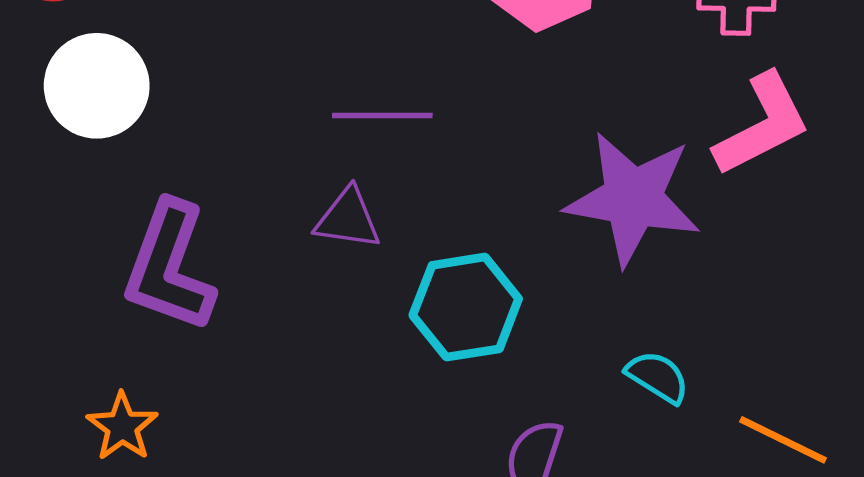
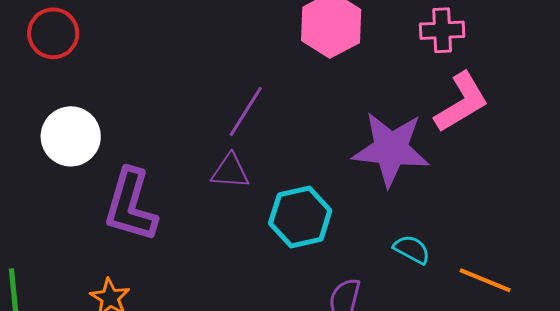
white circle: (97, 86) -> (71, 136), moved
purple line: (382, 115) -> (246, 111), turned -54

